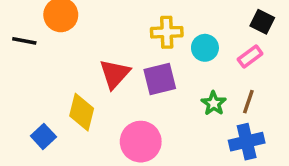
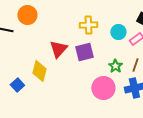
cyan circle: (205, 48) -> (118, 32), moved
pink circle: (141, 142) -> (103, 88), moved

